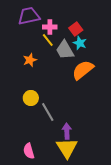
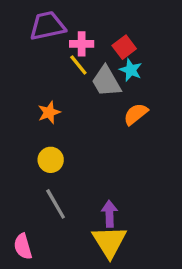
orange star: (30, 60) -> (49, 112), moved
orange semicircle: (83, 70) -> (136, 114), size x0.7
gray line: (48, 112) -> (56, 204), moved
pink semicircle: (29, 151) -> (23, 246), moved

